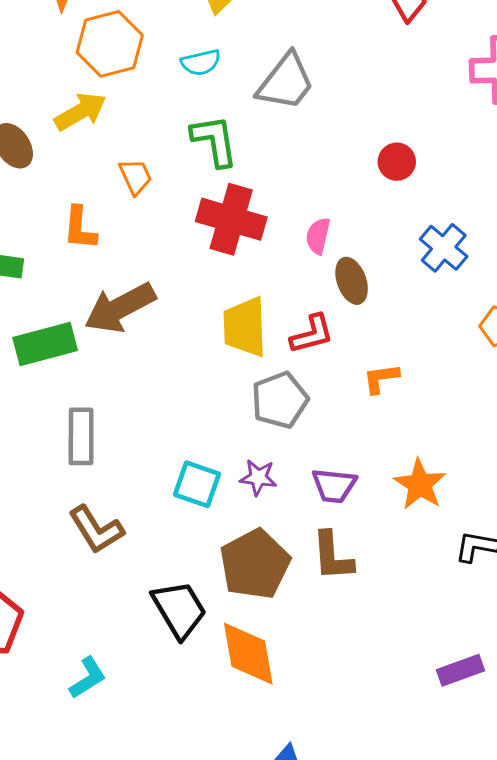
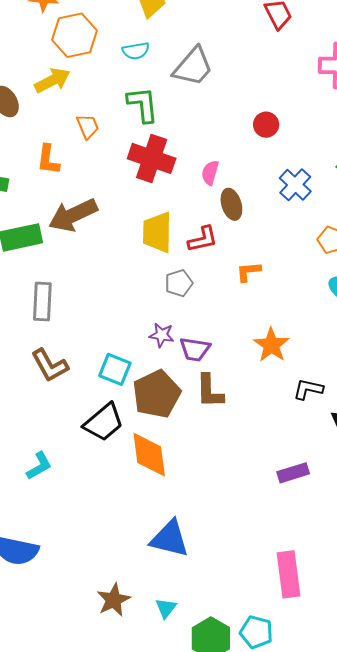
gray pentagon: (280, 400) -> (179, 283), size x0.7
cyan square: (197, 484) -> (115, 369), moved
purple trapezoid: (334, 486) -> (195, 349), moved
black trapezoid: (179, 609) -> (104, 422), turned 78

